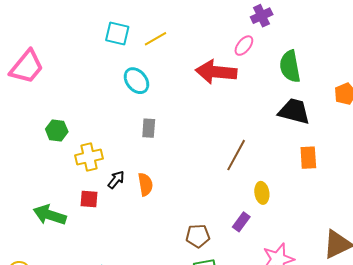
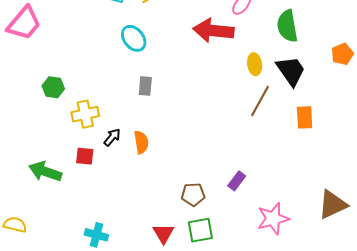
black trapezoid: (294, 111) -> (291, 71), turned 40
brown line: (236, 155) -> (260, 101), moved
yellow ellipse: (262, 193) -> (255, 64), moved

